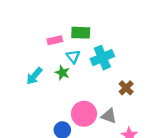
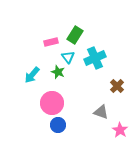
green rectangle: (81, 33) -> (75, 35), turned -60
pink circle: (84, 114) -> (52, 103), moved

